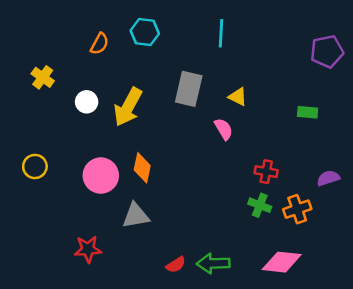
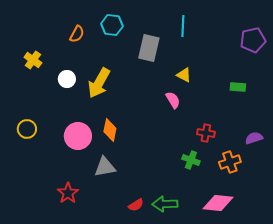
cyan line: (221, 33) -> (183, 26), moved
gray rectangle: (189, 89) -> (149, 48), moved
green cross: (260, 205) -> (191, 160), moved
red star: (88, 249) -> (68, 193), turned -30

